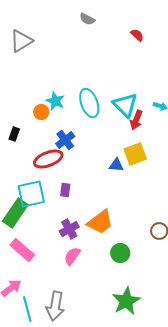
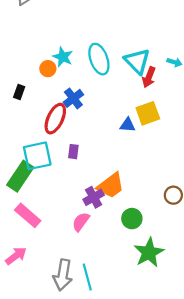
red ellipse: (48, 159) -> (55, 119), turned -44
purple cross: (69, 229) -> (94, 197), moved
green star: (126, 301) -> (149, 253), moved
cyan line: (27, 309) -> (87, 277), moved

